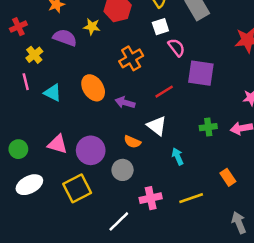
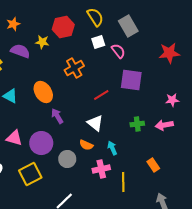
pink semicircle: (176, 47) -> (118, 51), moved
purple arrow: (125, 103) -> (57, 116), moved, turned 42
orange semicircle: (132, 142) -> (86, 145), moved
pink cross: (151, 198) -> (101, 169), moved
yellow line: (191, 198) -> (123, 182), turned -72

